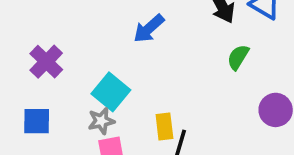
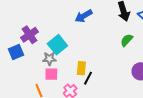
purple cross: (46, 62) -> (30, 35), moved
blue square: (37, 121) -> (16, 52), turned -35

